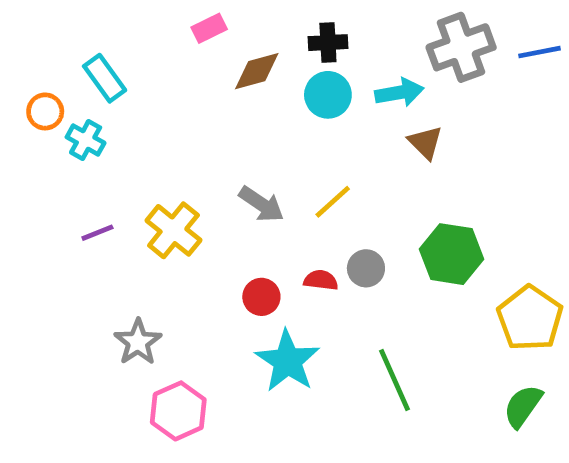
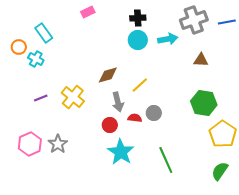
brown diamond: (257, 71) -> (108, 75), moved
brown triangle: (425, 142) -> (201, 60), moved, turned -42
gray arrow: (261, 204) -> (118, 102), moved, turned 42
green hexagon: (452, 254) -> (204, 103), moved
pink hexagon: (178, 411) -> (30, 144), moved

